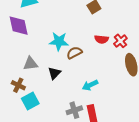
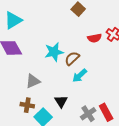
black triangle: (54, 73) -> (61, 101), moved
cyan arrow: (90, 85) -> (80, 76), moved

